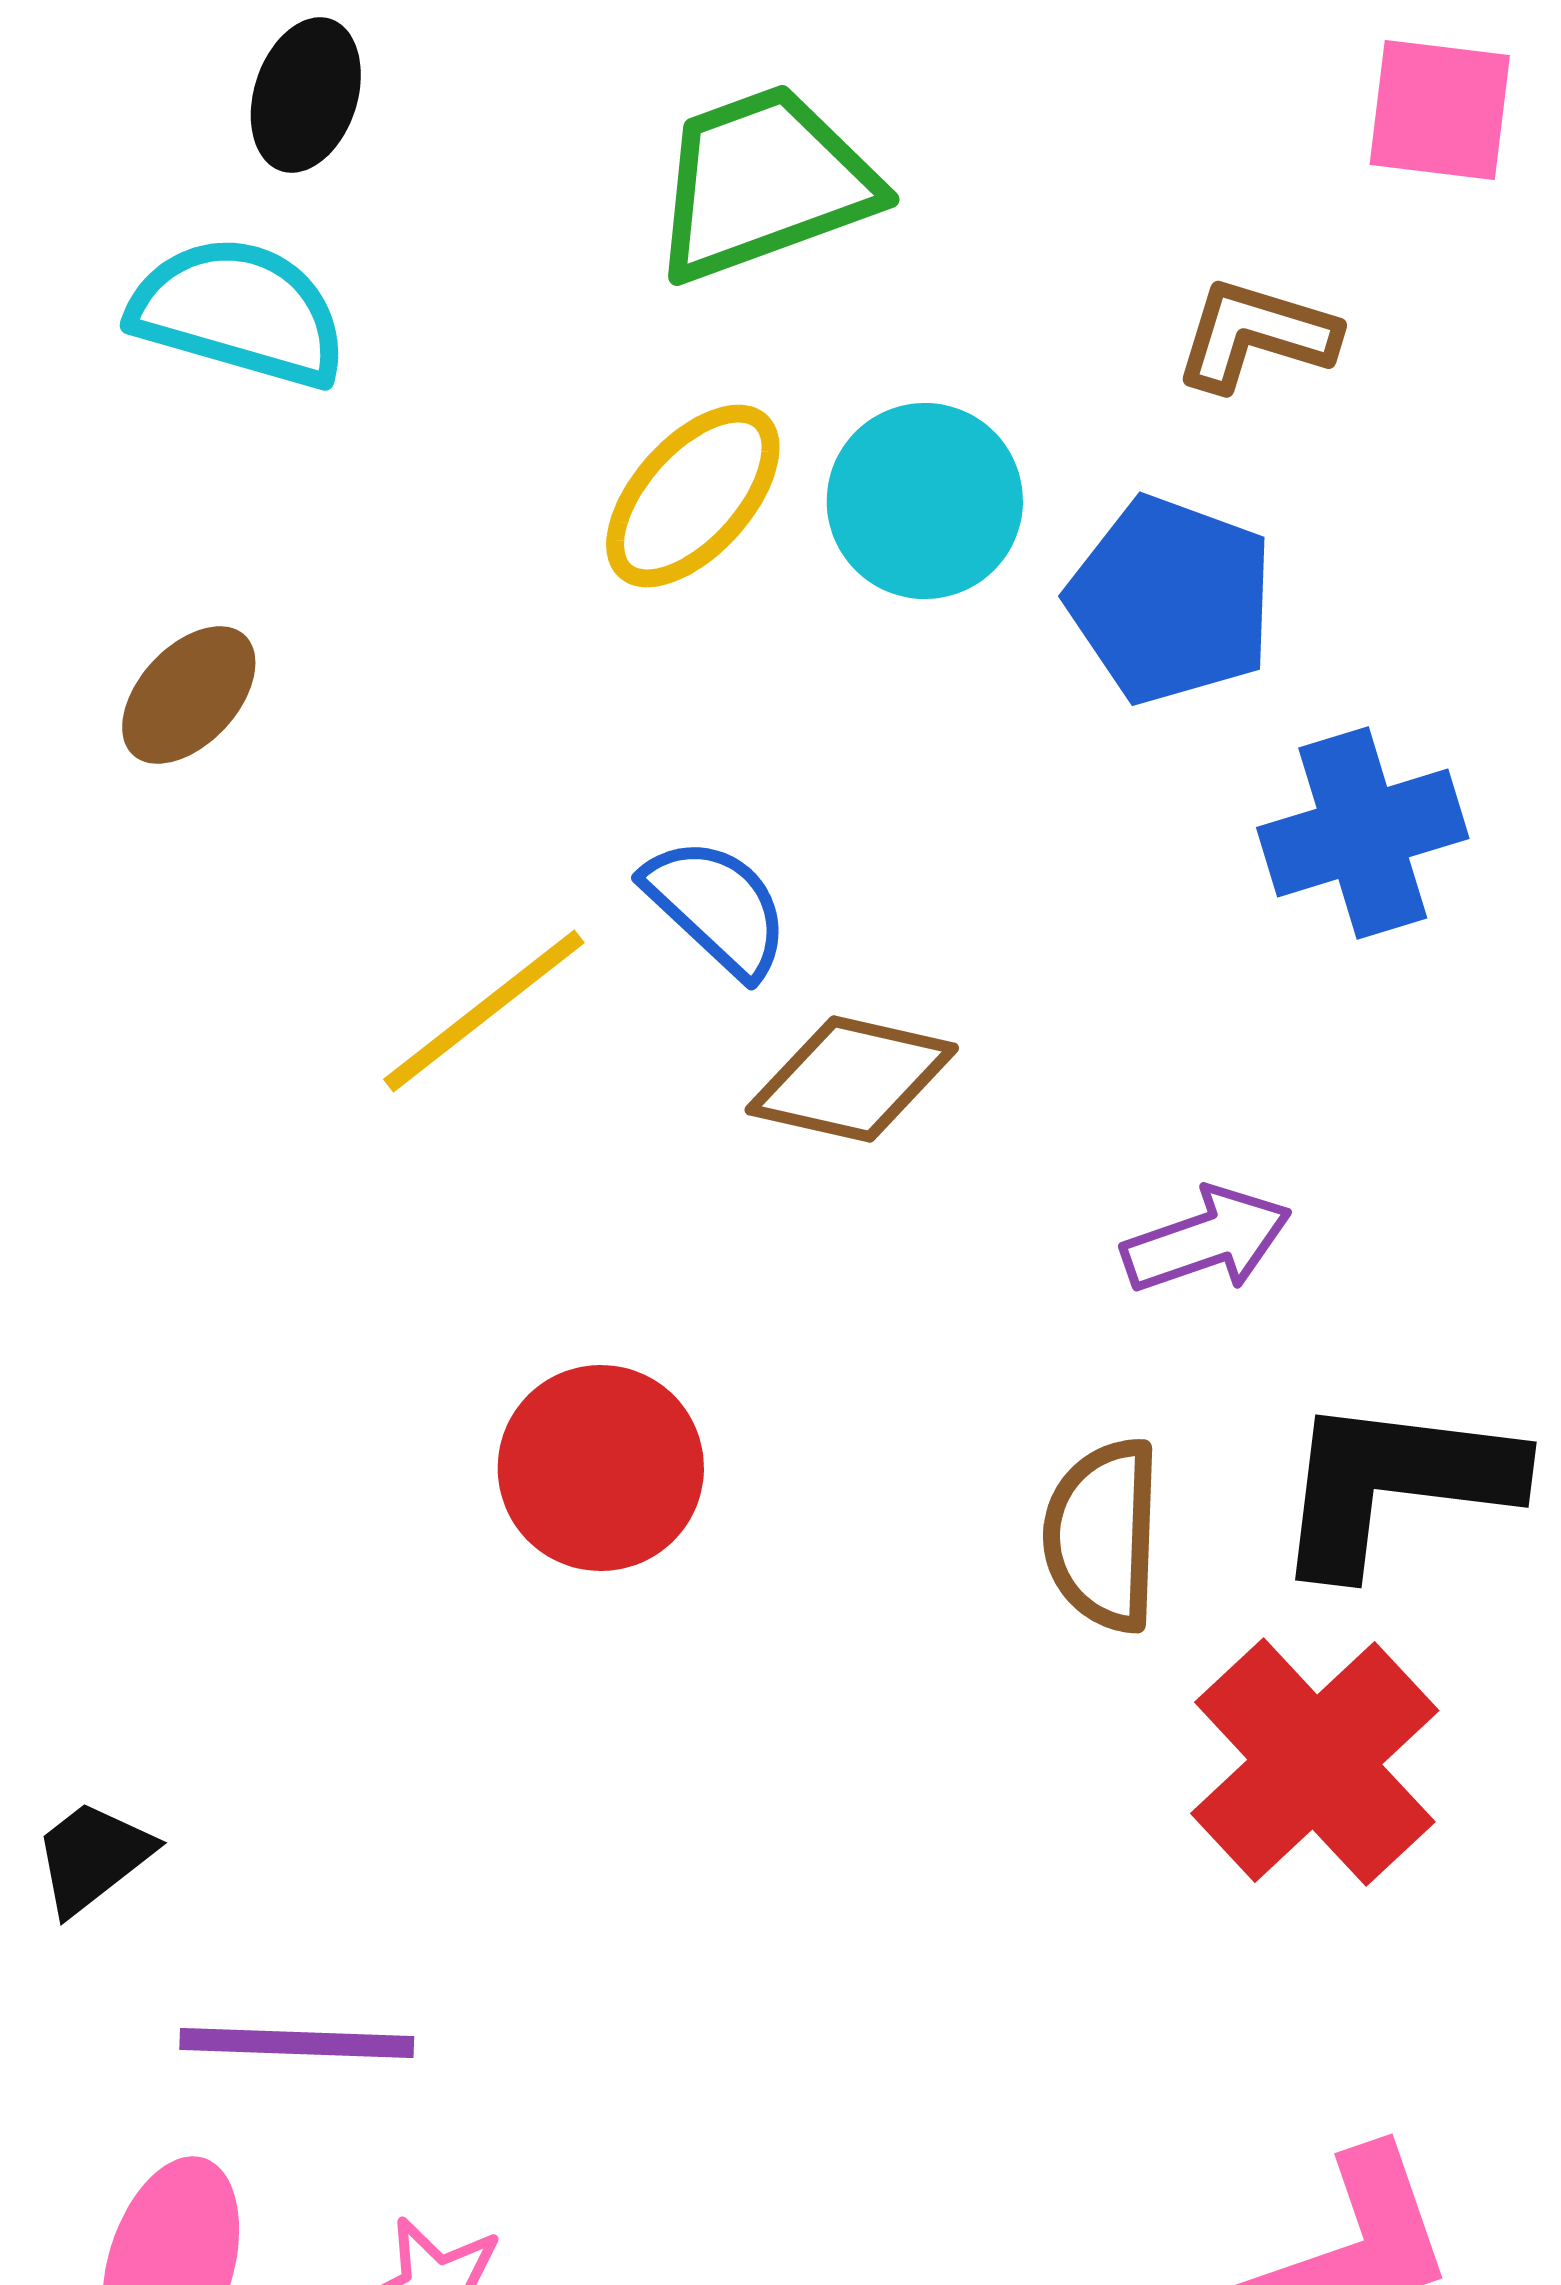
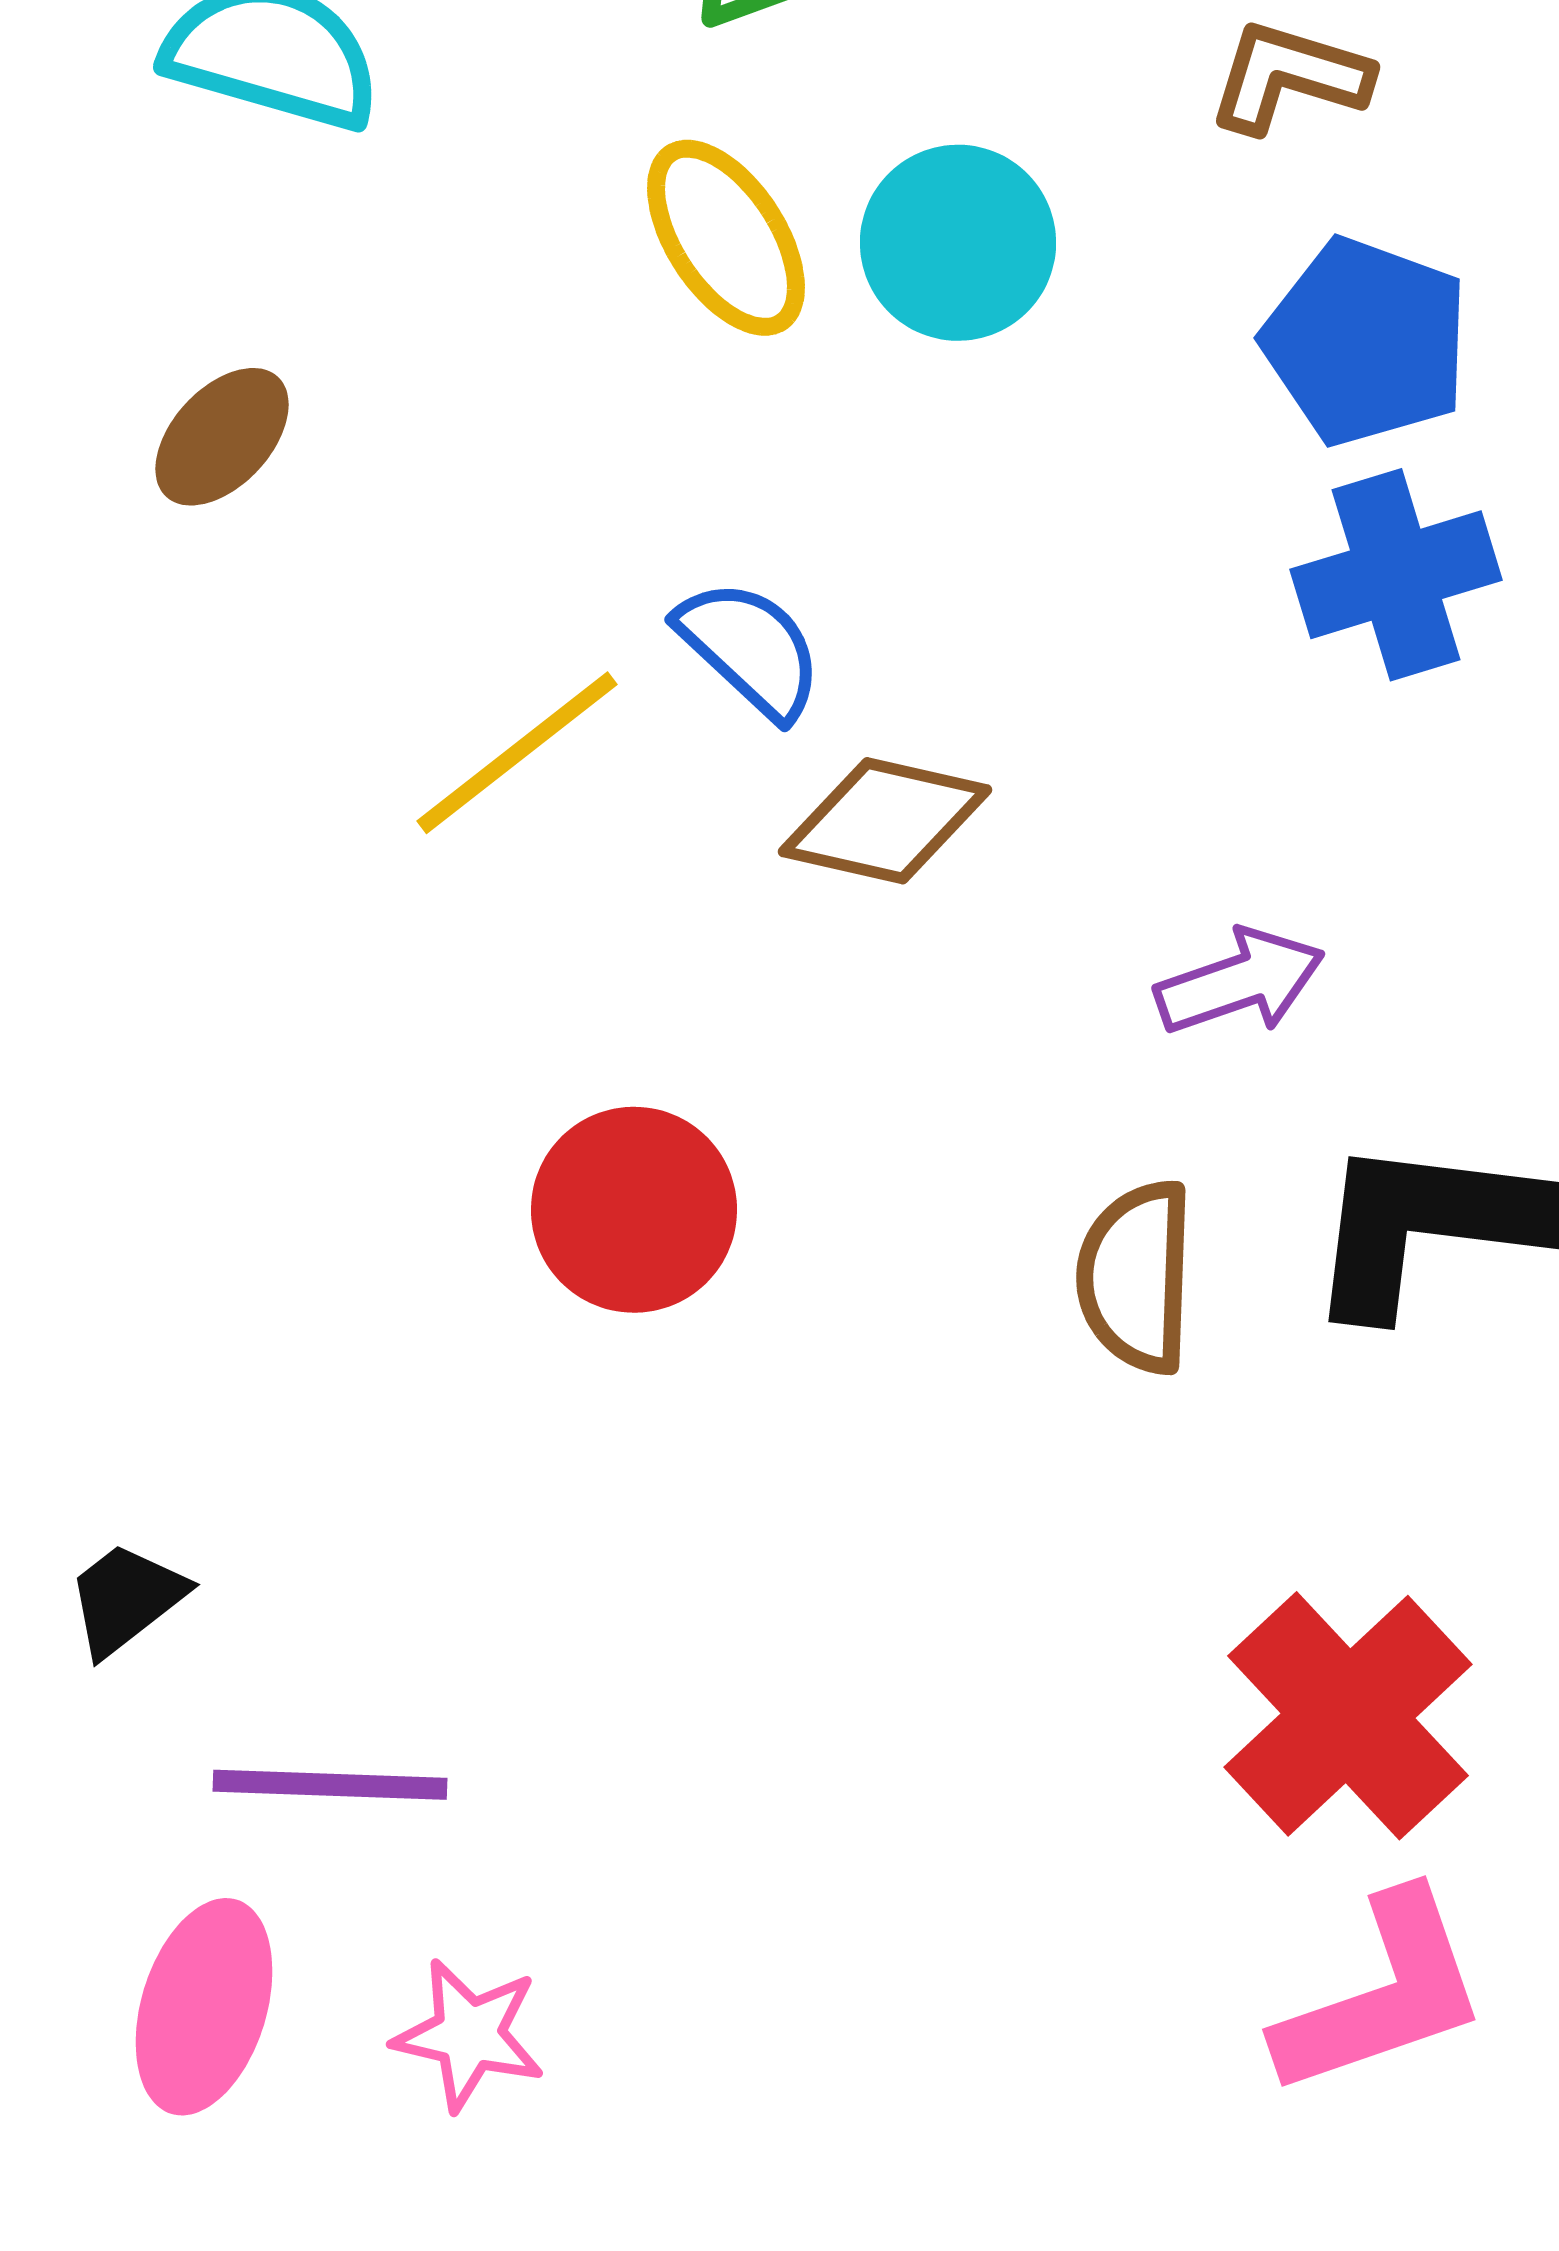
yellow ellipse: (693, 496) -> (726, 238), turned -75
blue pentagon: (1171, 600) -> (1366, 342), moved
red cross: (1315, 1762) -> (1348, 1716), moved

